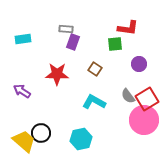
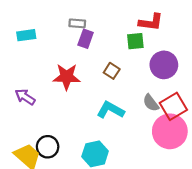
purple circle: (139, 64) -> (164, 65), size x1.5

